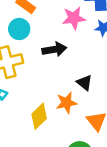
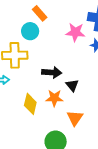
black arrow: (54, 49) -> (52, 72), moved
yellow diamond: (39, 116) -> (30, 104), turned -45

